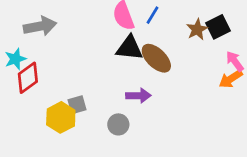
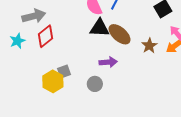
brown star: (197, 29) -> (149, 46), moved
red diamond: (28, 78) -> (45, 36), moved

